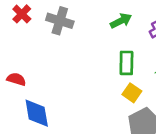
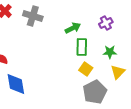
green arrow: (121, 21) -> (73, 28), moved

